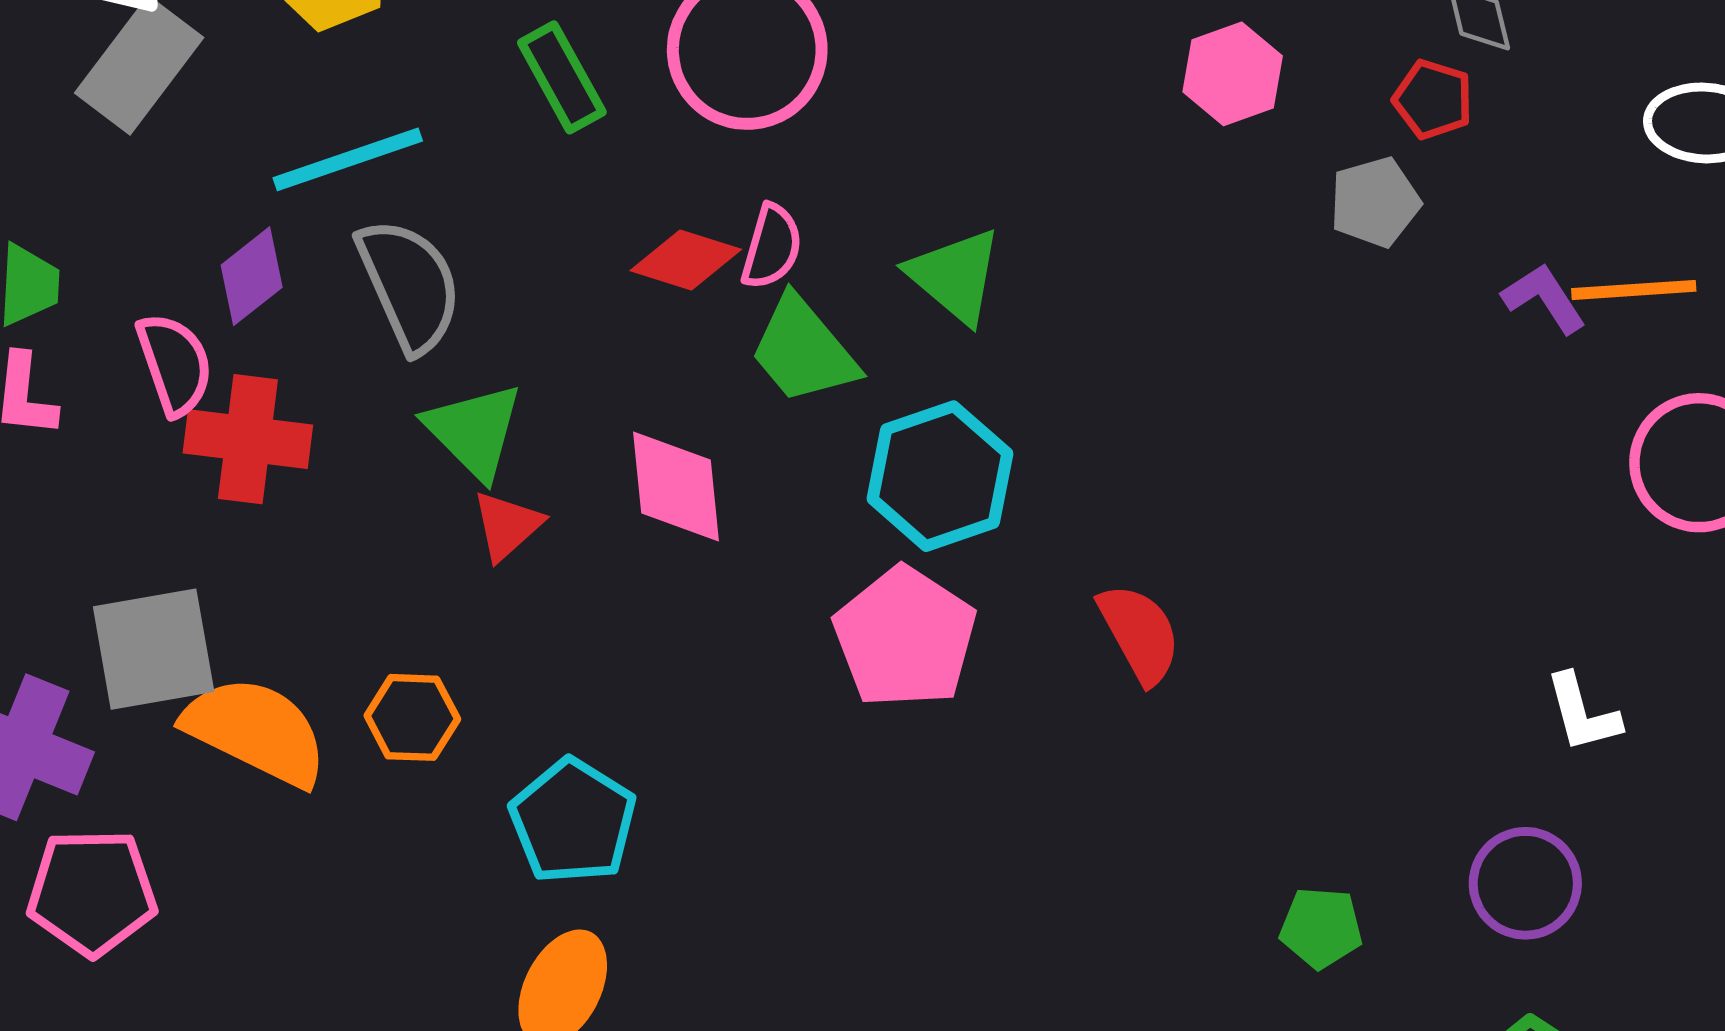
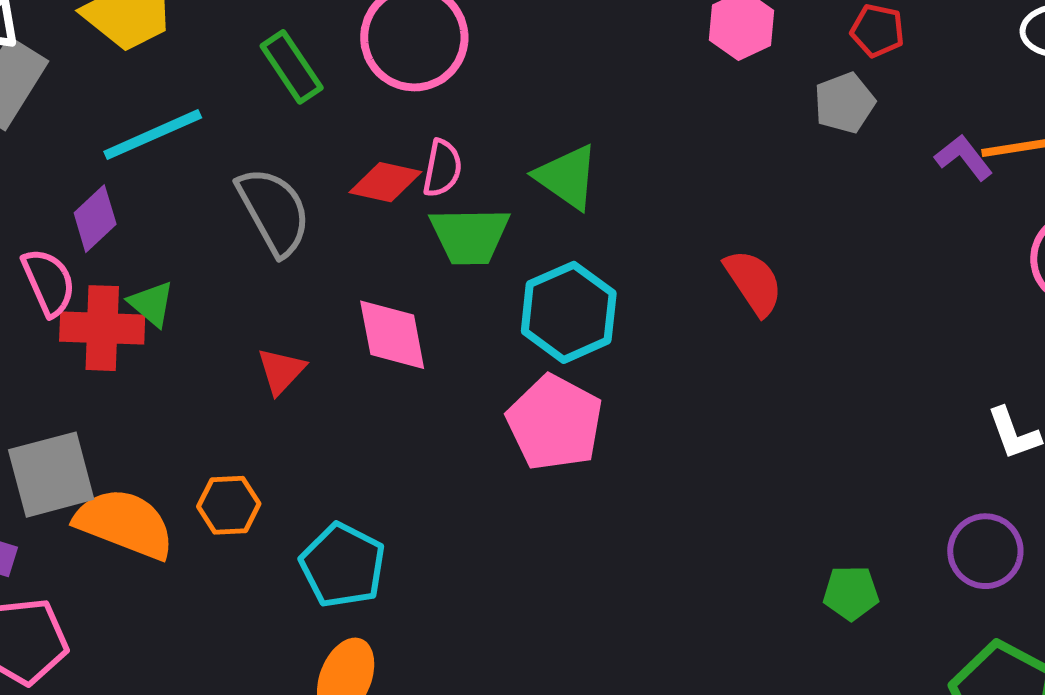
gray semicircle: (409, 285) -> (274, 211), moved
green trapezoid: (803, 350) -> (470, 236), turned -46
green triangle: (474, 431) -> (152, 304), moved, size x0.7
red semicircle: (1139, 633) -> (754, 282), moved

